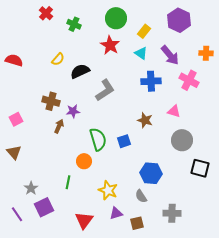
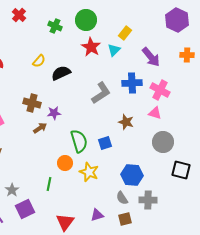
red cross: (46, 13) -> (19, 15), moved
green circle: (116, 18) -> (86, 20), moved
purple hexagon: (179, 20) -> (177, 20), moved
cyan triangle: (141, 53) -> (114, 50), moved, turned 40
pink cross: (189, 80) -> (160, 90), moved
gray L-shape: (105, 90) -> (101, 93), moved
brown arrow: (59, 126) -> (40, 128), turned 32
yellow star: (108, 190) -> (89, 172), moved
gray cross: (172, 213) -> (148, 200), moved
brown square: (137, 223) -> (125, 219), moved

